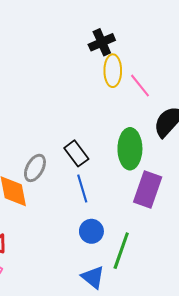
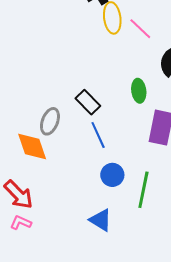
green ellipse: (130, 149) -> (139, 91), size x0.6
blue triangle: (93, 277) -> (101, 220), moved

